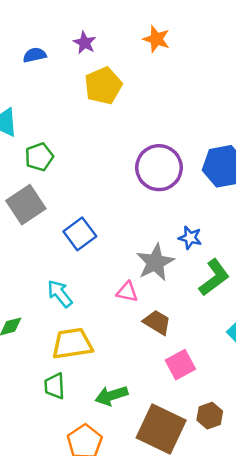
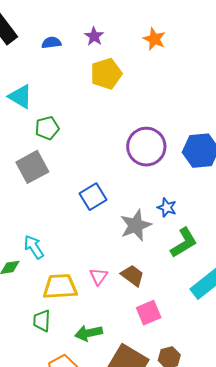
blue square: (80, 234) -> (93, 197), moved
pink triangle: (127, 292) -> (99, 276), moved, turned 48
cyan arrow: (60, 294) -> (34, 247), moved

